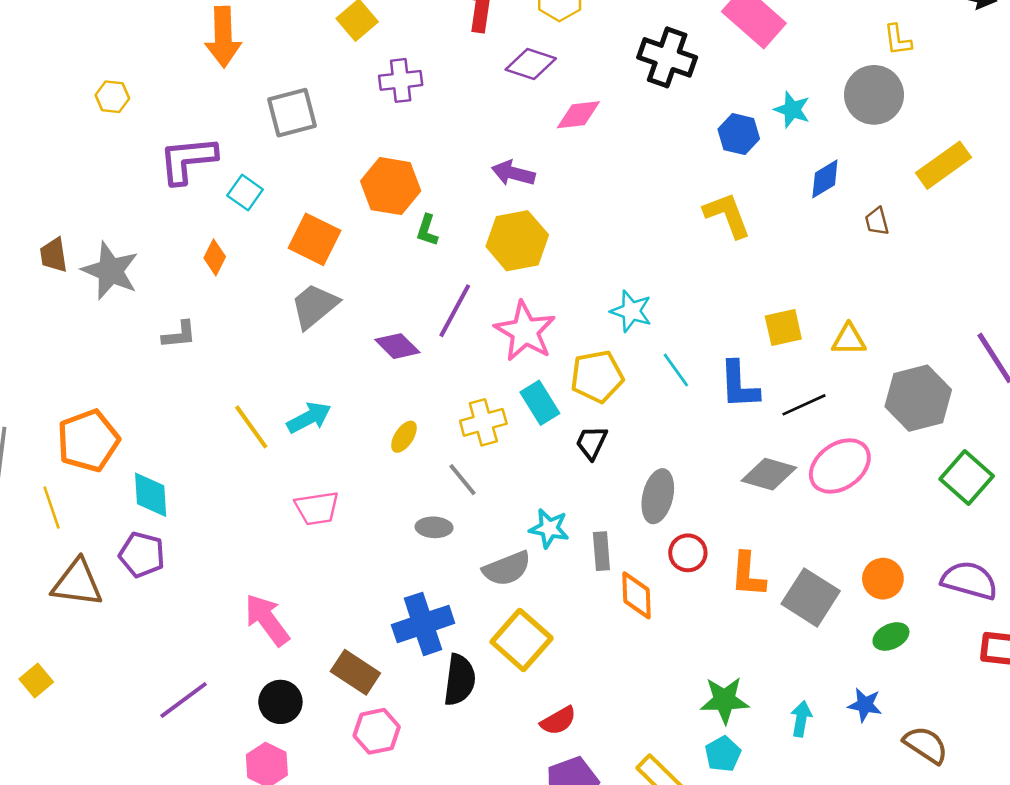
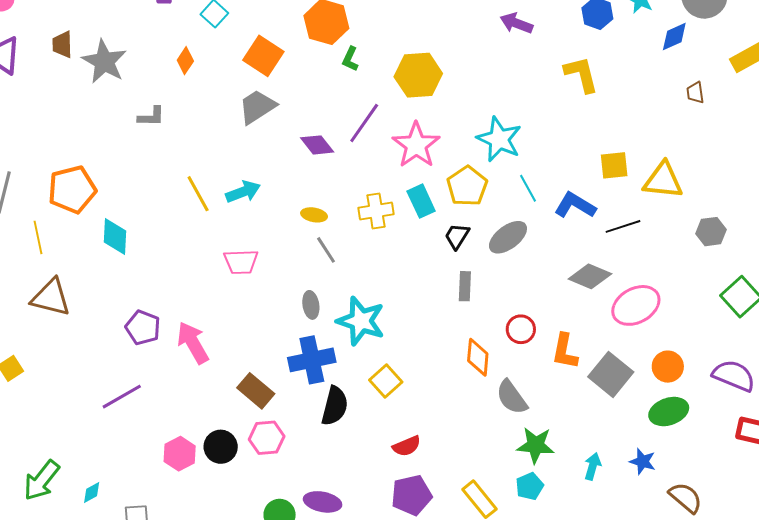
purple arrow: (513, 173) -> (516, 23), moved
blue diamond: (825, 179) -> (674, 37), moved
cyan star: (631, 311) -> (499, 139), size x1.4
yellow triangle: (849, 340) -> (663, 181), size x1.5
yellow pentagon: (597, 377) -> (467, 186), turned -30
blue L-shape: (739, 385) -> (575, 205), turned 117
gray hexagon: (918, 398) -> (711, 232), size x0.6
yellow ellipse: (404, 437) -> (314, 215), turned 60
pink ellipse: (840, 466) -> (636, 305), moved
gray line: (462, 480) -> (326, 250), moved
gray ellipse: (658, 496) -> (508, 237), moved, turned 33
gray ellipse: (434, 527) -> (311, 305), moved, turned 72
cyan star: (549, 528) -> (361, 321), moved, size x1.6
gray rectangle: (601, 551) -> (465, 286), moved
purple pentagon: (142, 555) -> (143, 328), moved
gray semicircle: (507, 569) -> (512, 397), moved, turned 69
green ellipse: (891, 636) -> (669, 412), size x1.4
yellow square: (522, 640) -> (386, 381), size x0.7
black circle: (280, 702) -> (221, 447), moved

